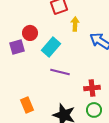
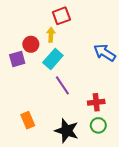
yellow arrow: (75, 24) -> (51, 35), moved
purple line: (60, 72) -> (62, 85), turned 42

